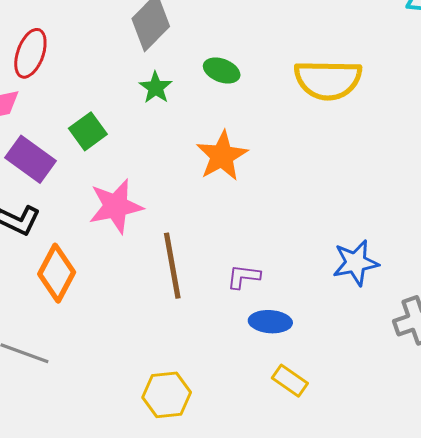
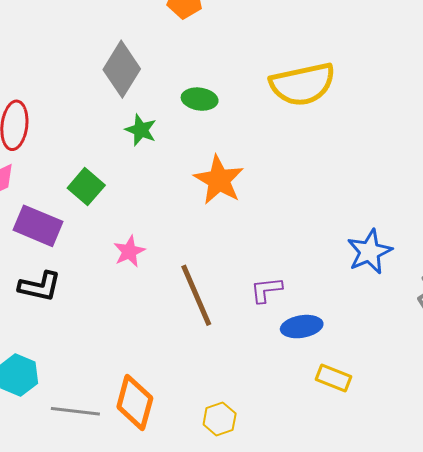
pink star: (116, 206) -> (129, 251), size x0.6
orange diamond: (57, 273) -> (135, 403), moved
yellow hexagon: (167, 395) -> (220, 419), size x0.7

